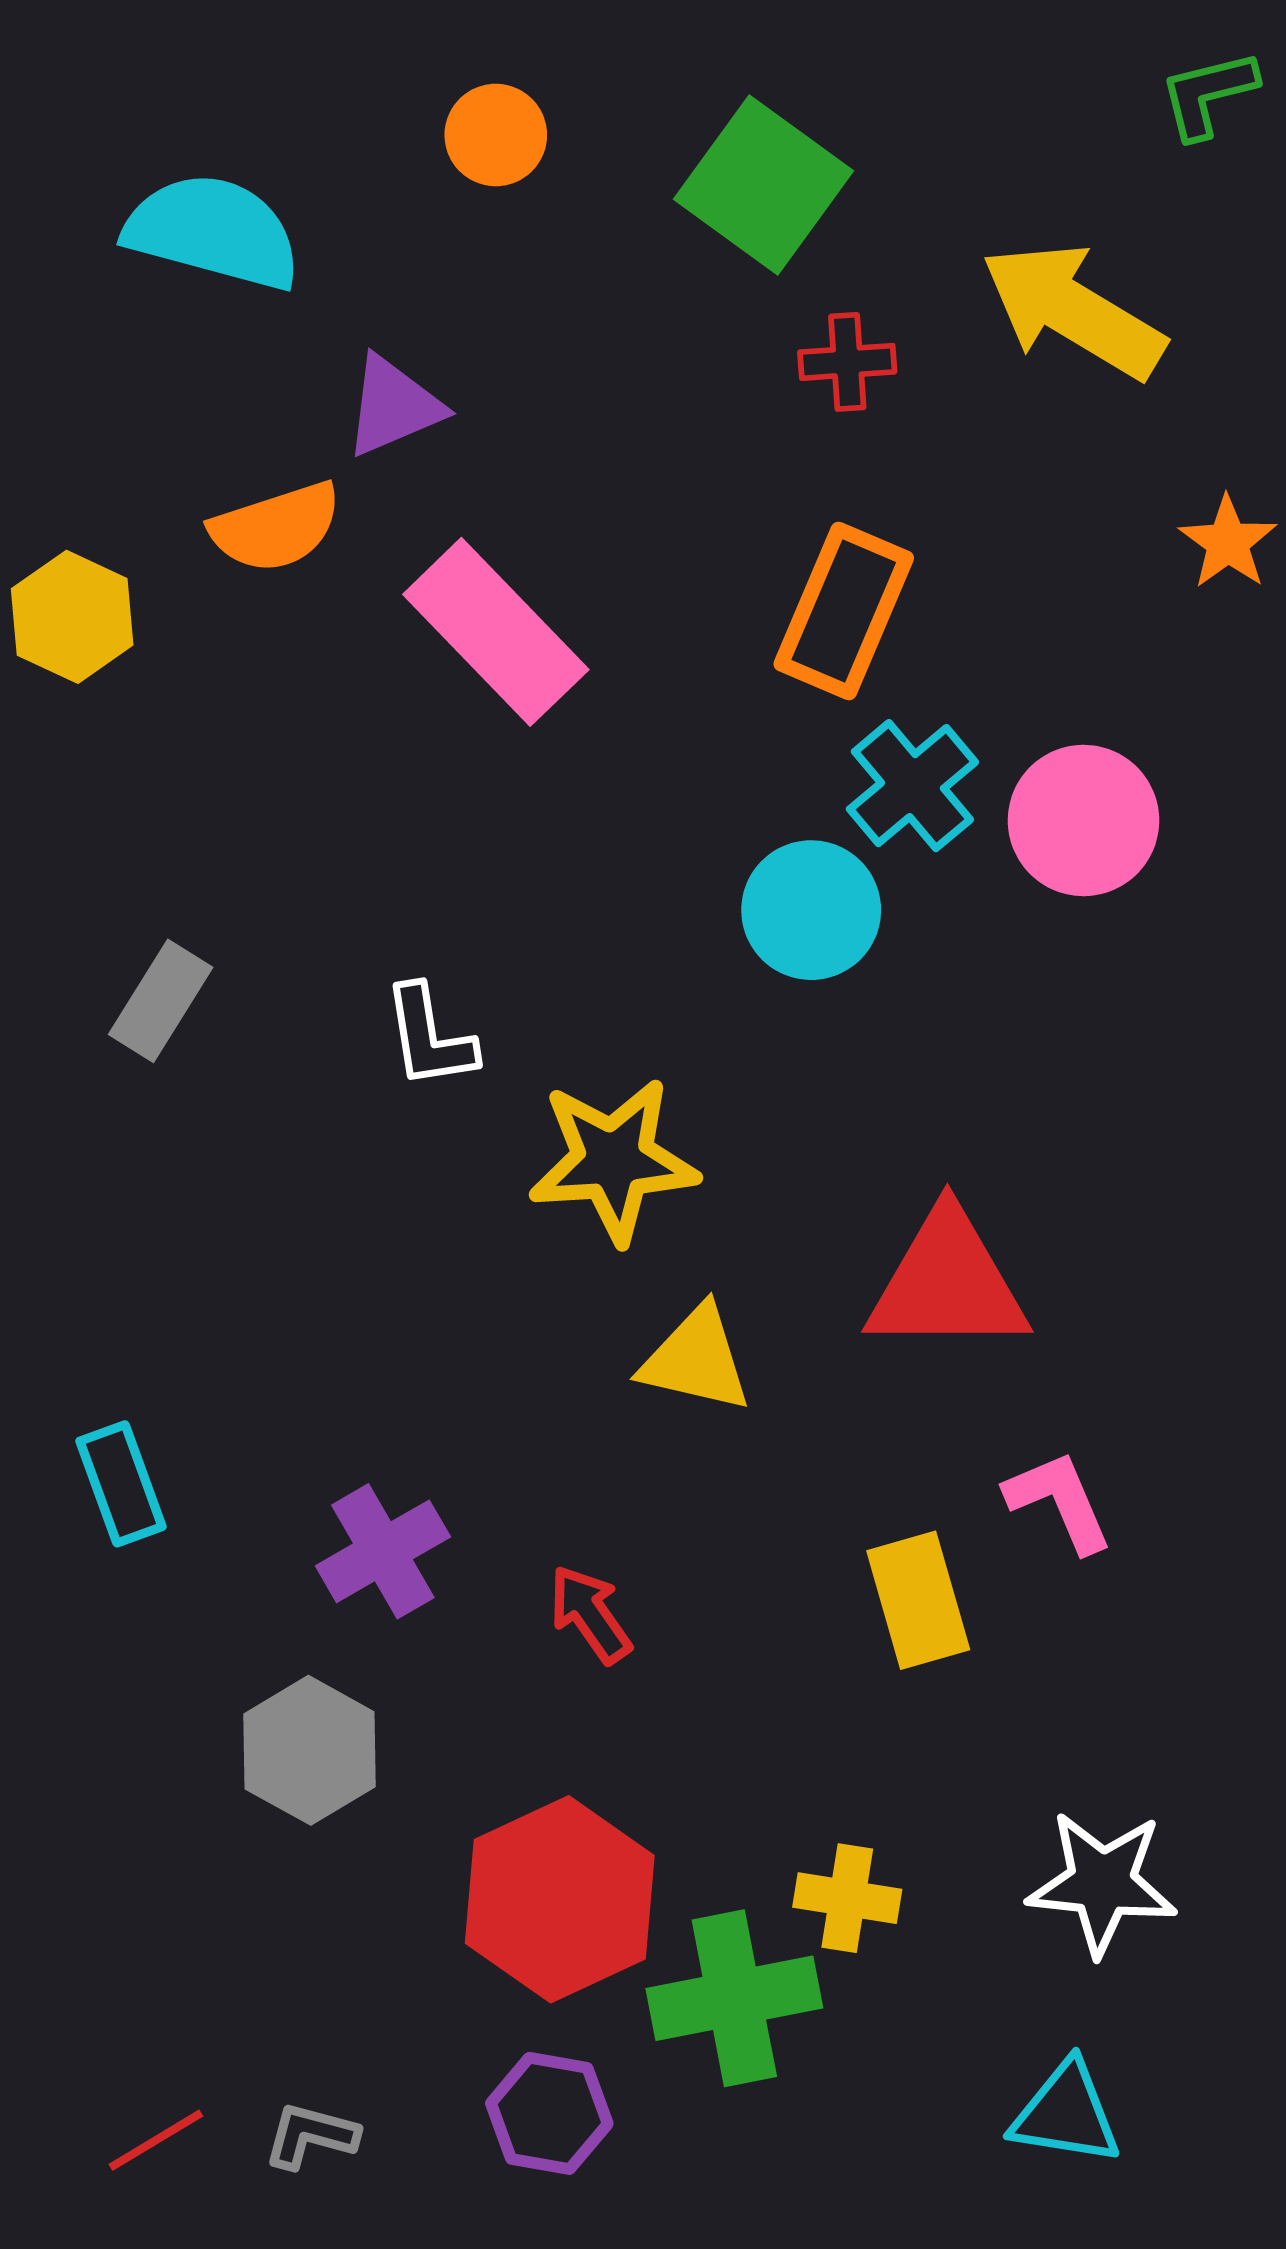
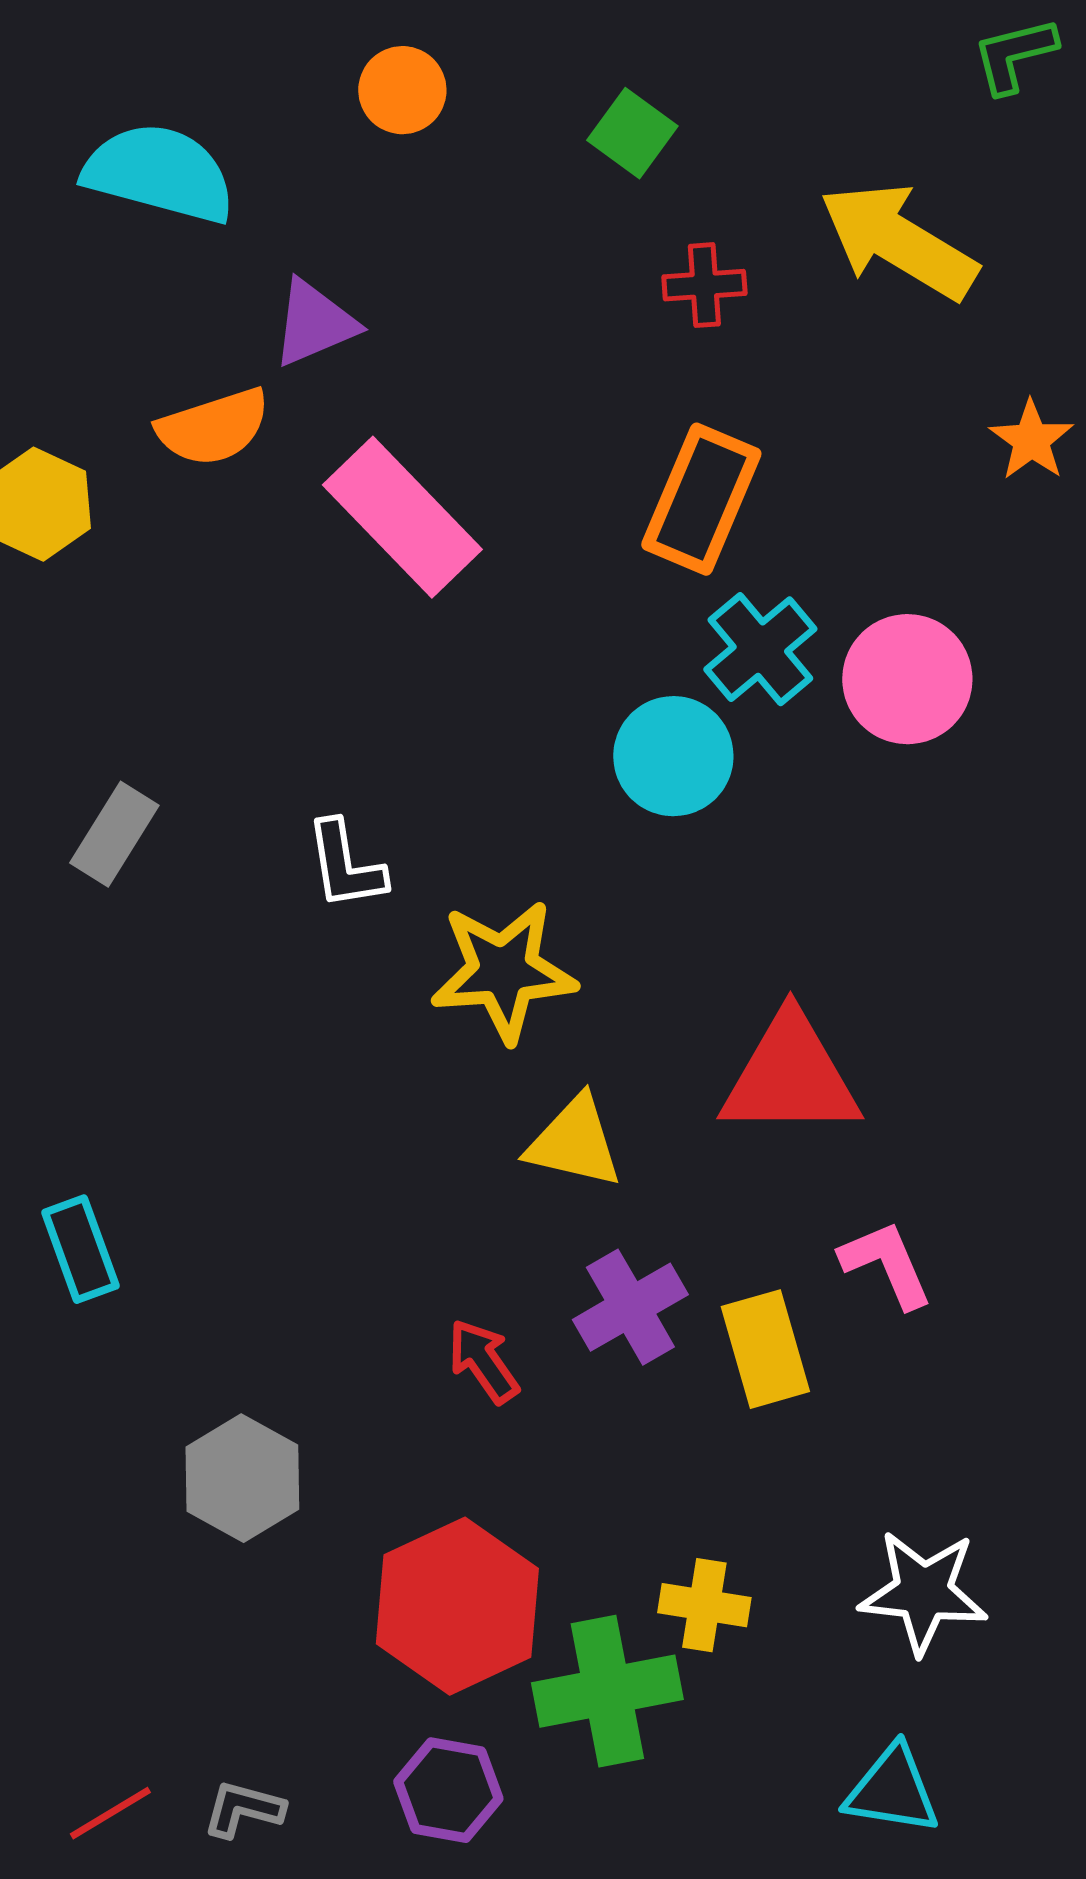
green square: (763, 185) -> (632, 133), size x0.6
purple cross: (383, 1551) -> (630, 1307), moved

